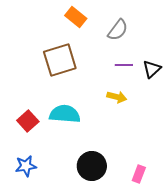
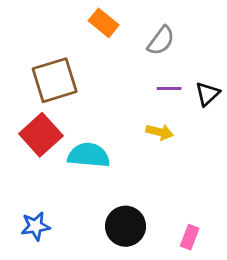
brown square: (60, 60) -> (55, 80), moved
red square: (28, 121) -> (41, 135), moved, size x1.4

